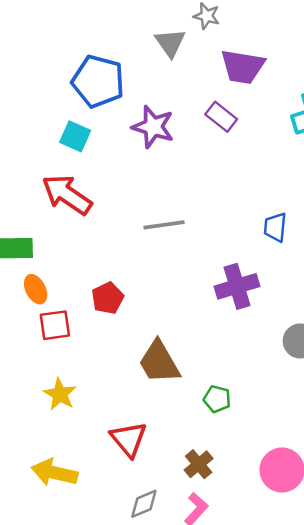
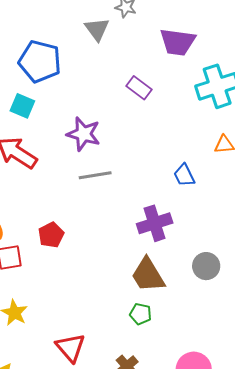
purple trapezoid: (243, 67) -> (178, 42), moved
purple star: (153, 127) -> (83, 134), moved
blue trapezoid: (275, 227) -> (184, 175), turned -30
brown trapezoid: (159, 362) -> (148, 275), moved

